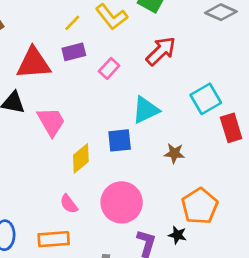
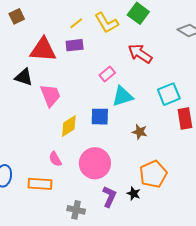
red arrow: (161, 51) -> (140, 54), turned -110
pink rectangle: (109, 68) -> (107, 74), moved

